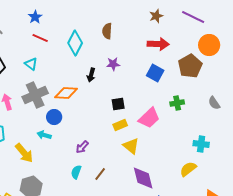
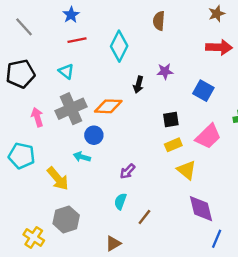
brown semicircle: (107, 31) -> (159, 21), moved
red line: (40, 38) -> (77, 40), turned -35
blue square: (155, 73) -> (203, 91), moved
brown line: (100, 174) -> (144, 217), moved

